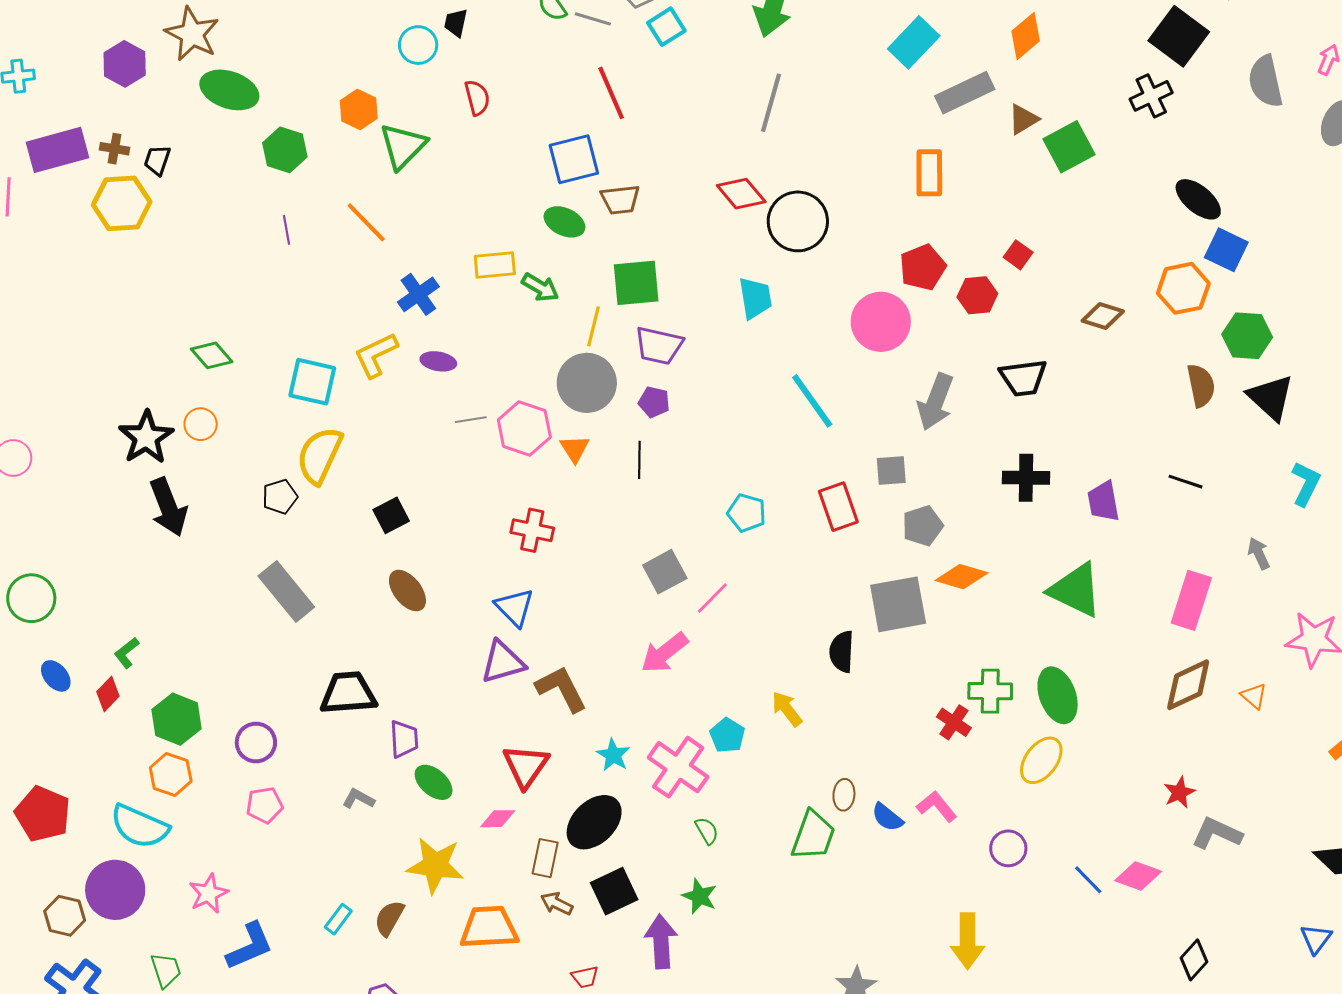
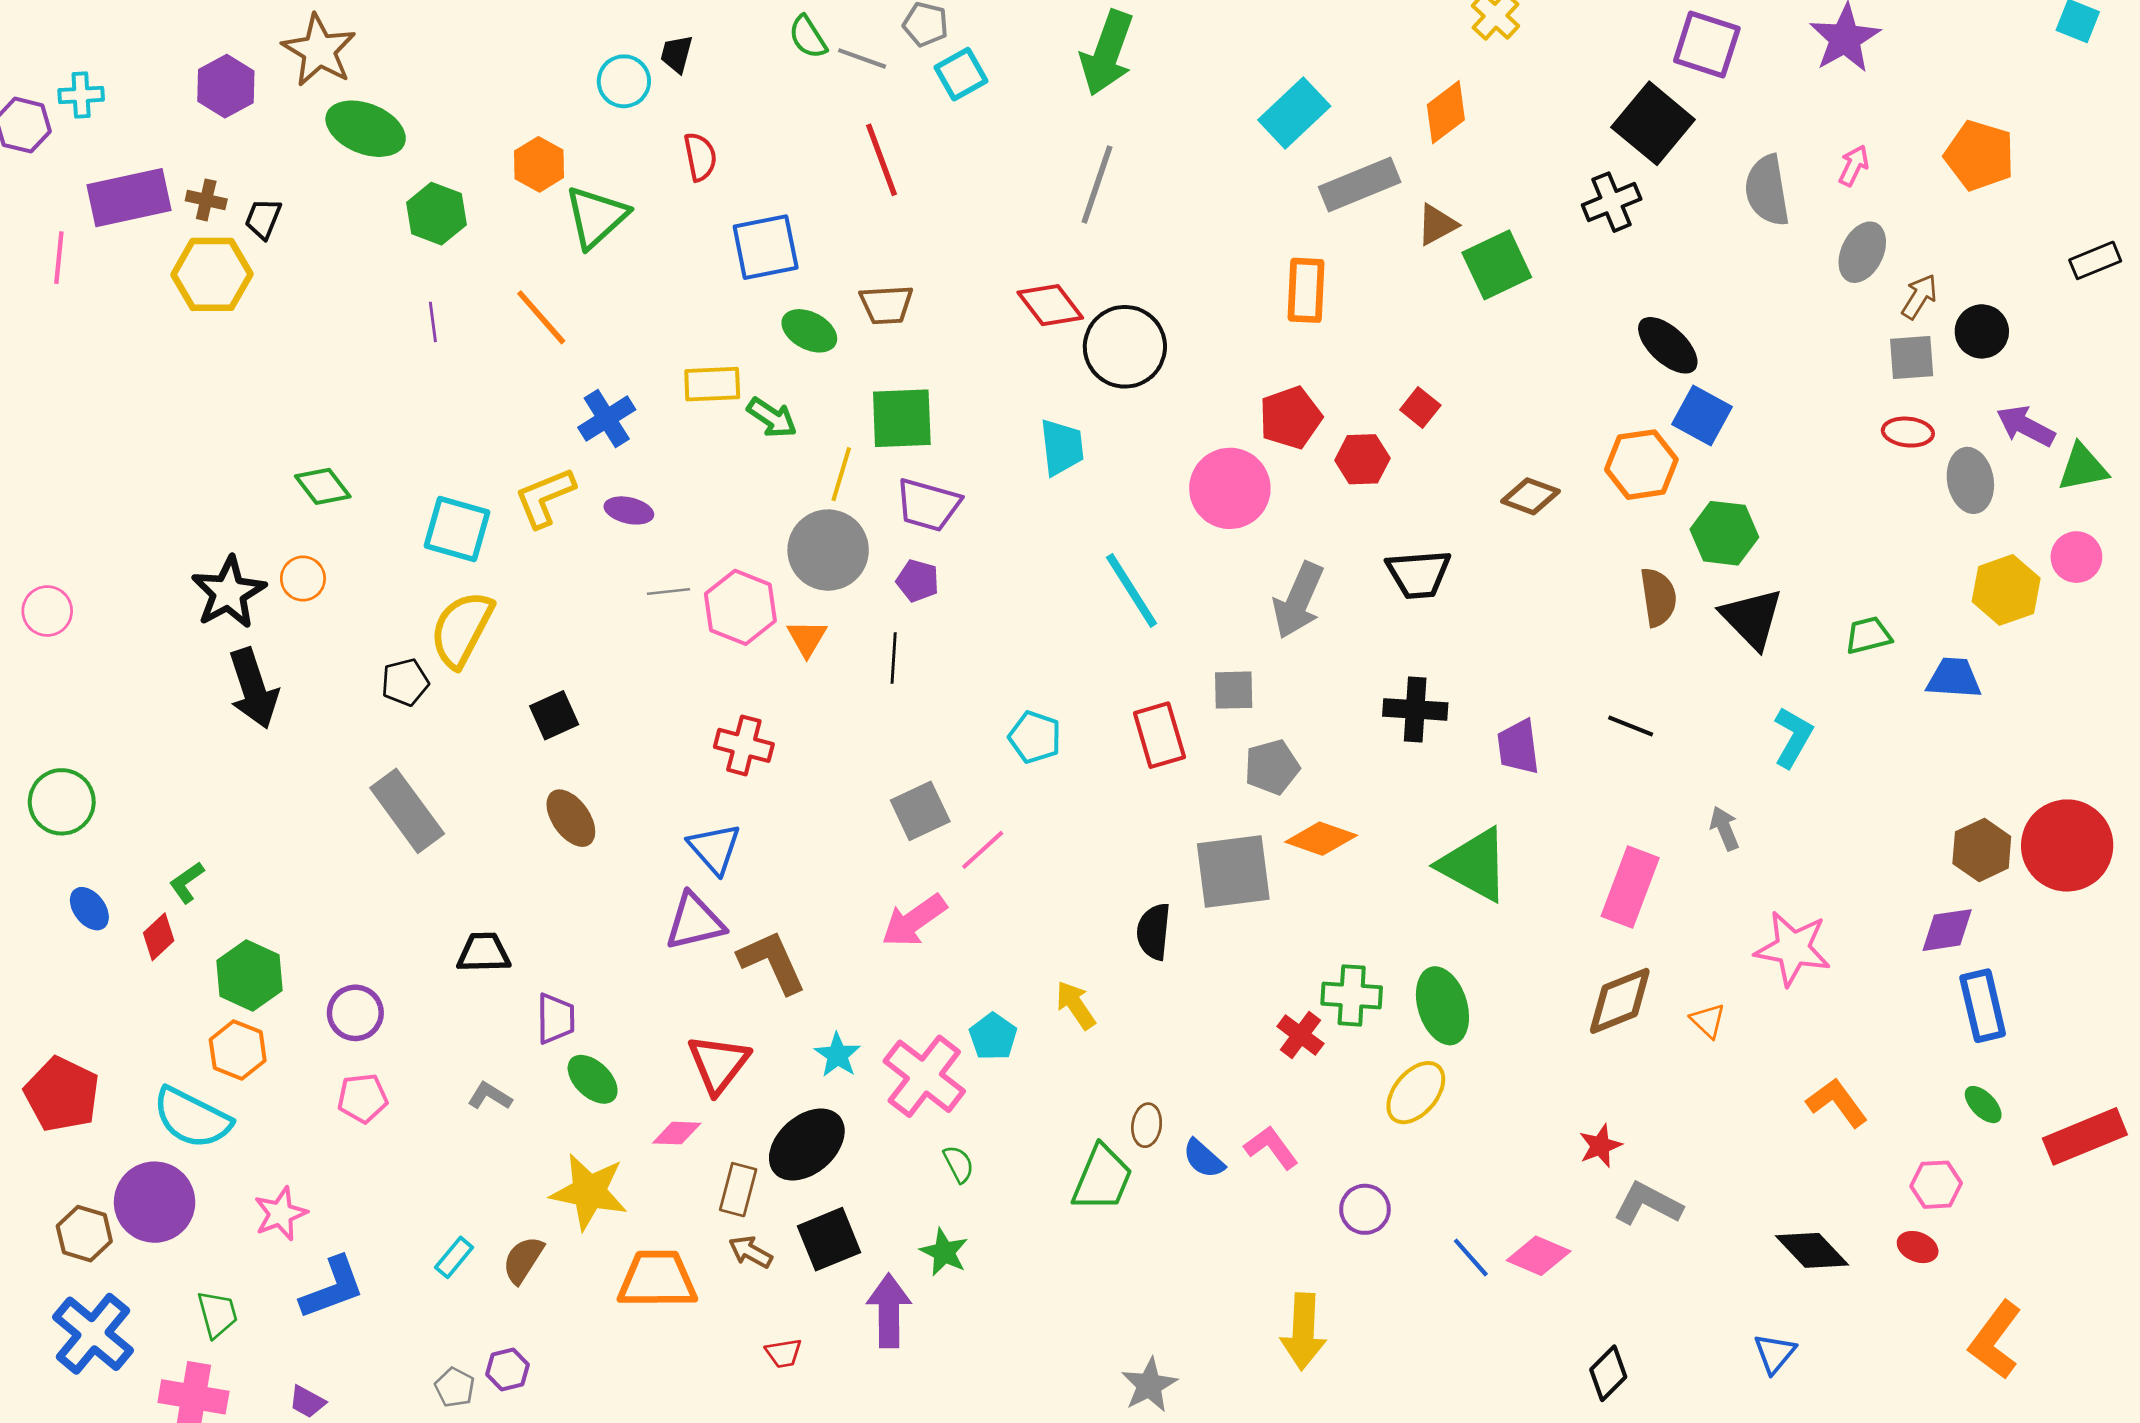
blue square: (574, 159) -> (766, 247), moved
black trapezoid: (348, 693) -> (484, 953), size x0.7

